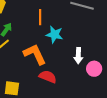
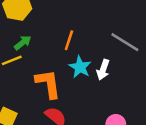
white arrow: (78, 56) -> (103, 70), moved

